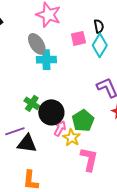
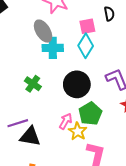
cyan diamond: (100, 45) -> (86, 46), moved
green cross: (32, 103) -> (33, 84), moved
black circle: (51, 112) -> (77, 84), moved

